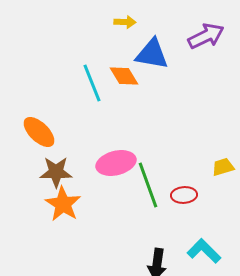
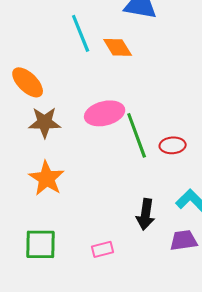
orange diamond: (124, 76) -> (118, 47), moved
orange star: (63, 204) -> (47, 178), moved

